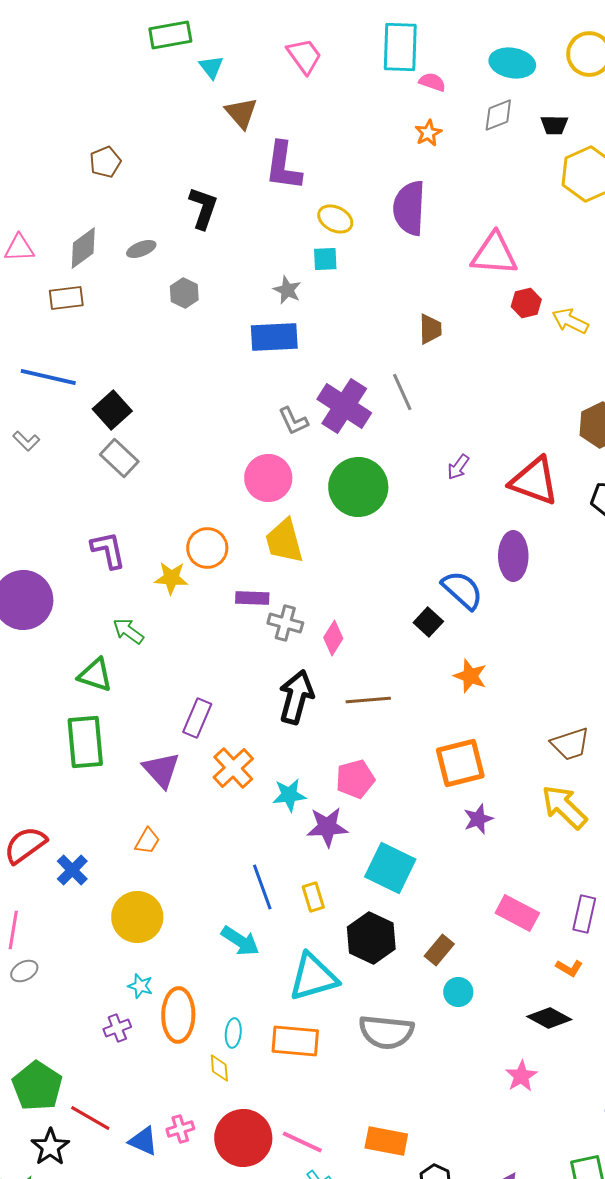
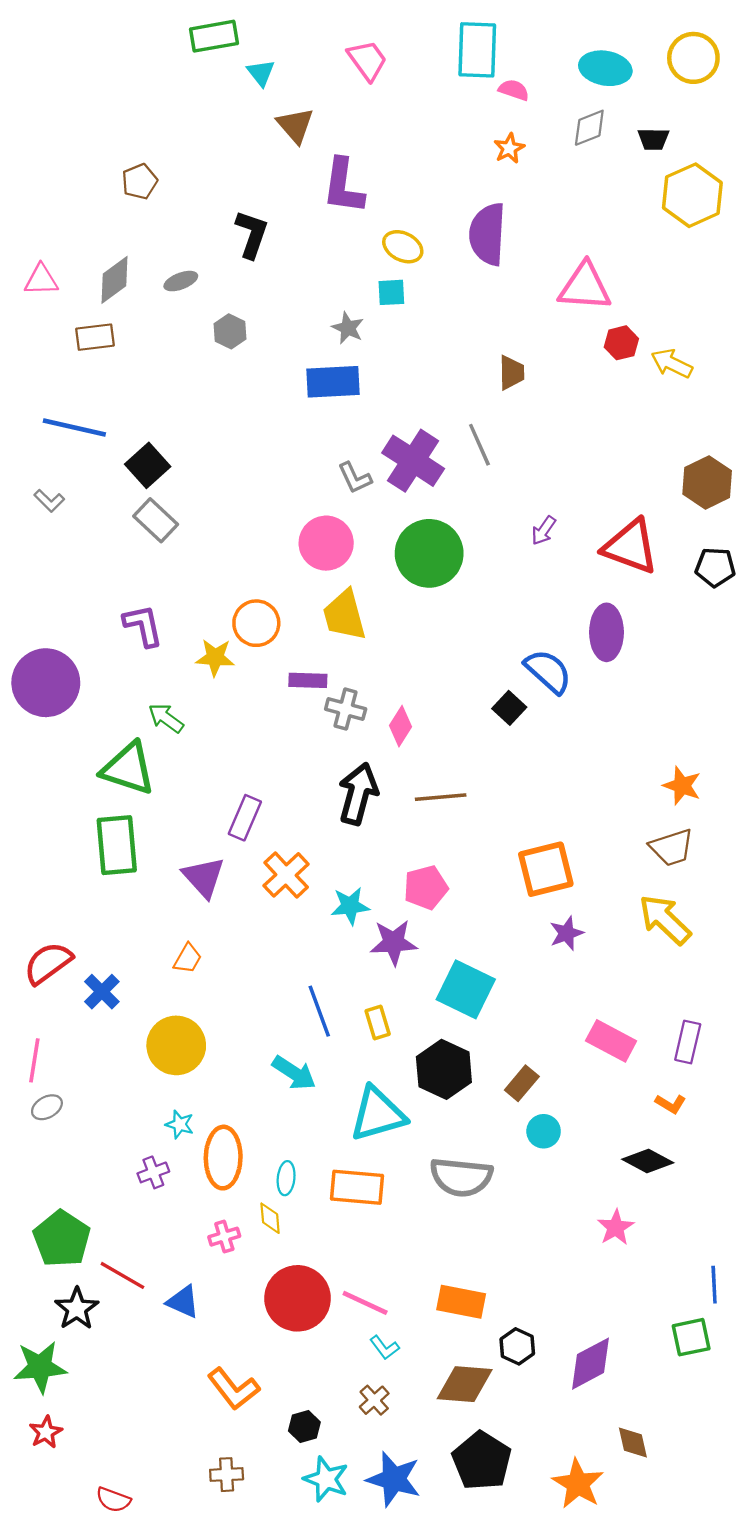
green triangle: (95, 675) -> (128, 769), size x1.4
orange star: (470, 676) -> (682, 786), moved
pink cross: (180, 1129) -> (224, 1237), moved

